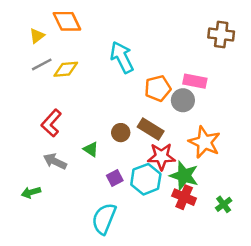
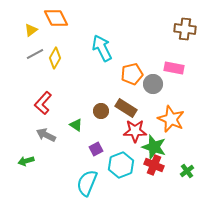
yellow diamond: (66, 69) -> (55, 58), turned -55
pink rectangle: (195, 81) -> (174, 68), moved
cyan hexagon: (146, 179) -> (121, 165), moved

